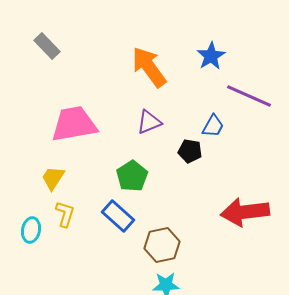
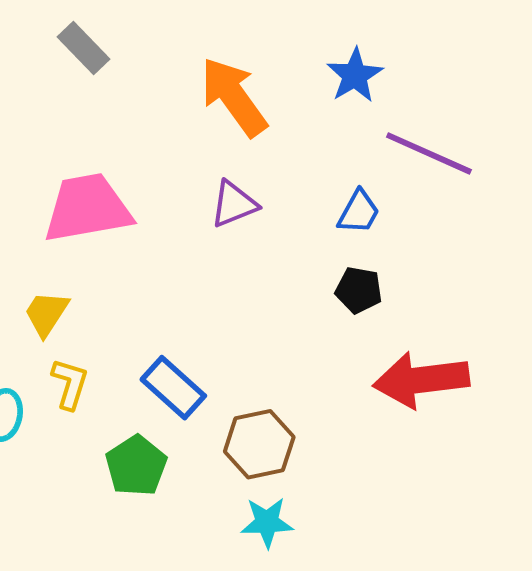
gray rectangle: (47, 46) -> (83, 48), moved
black pentagon: (190, 151) -> (359, 290), moved
green pentagon: (132, 176) -> (136, 466), moved

